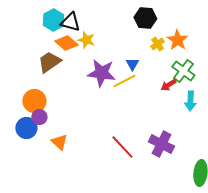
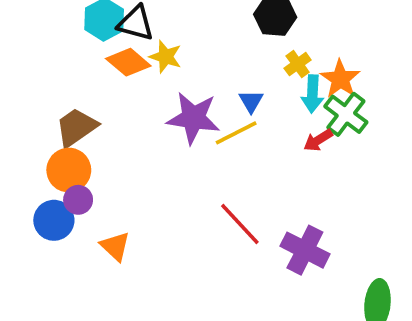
orange star: (177, 40) -> (340, 79), moved
brown trapezoid: (49, 62) -> (76, 127), moved
cyan arrow: (190, 101) -> (312, 94), moved
red line: (122, 147) -> (240, 224), moved

